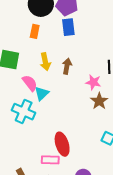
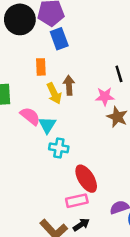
orange rectangle: (35, 31) -> (41, 67), moved
yellow arrow: (45, 62) -> (54, 93), moved
cyan cross: (24, 112) -> (59, 148), moved, size x0.7

